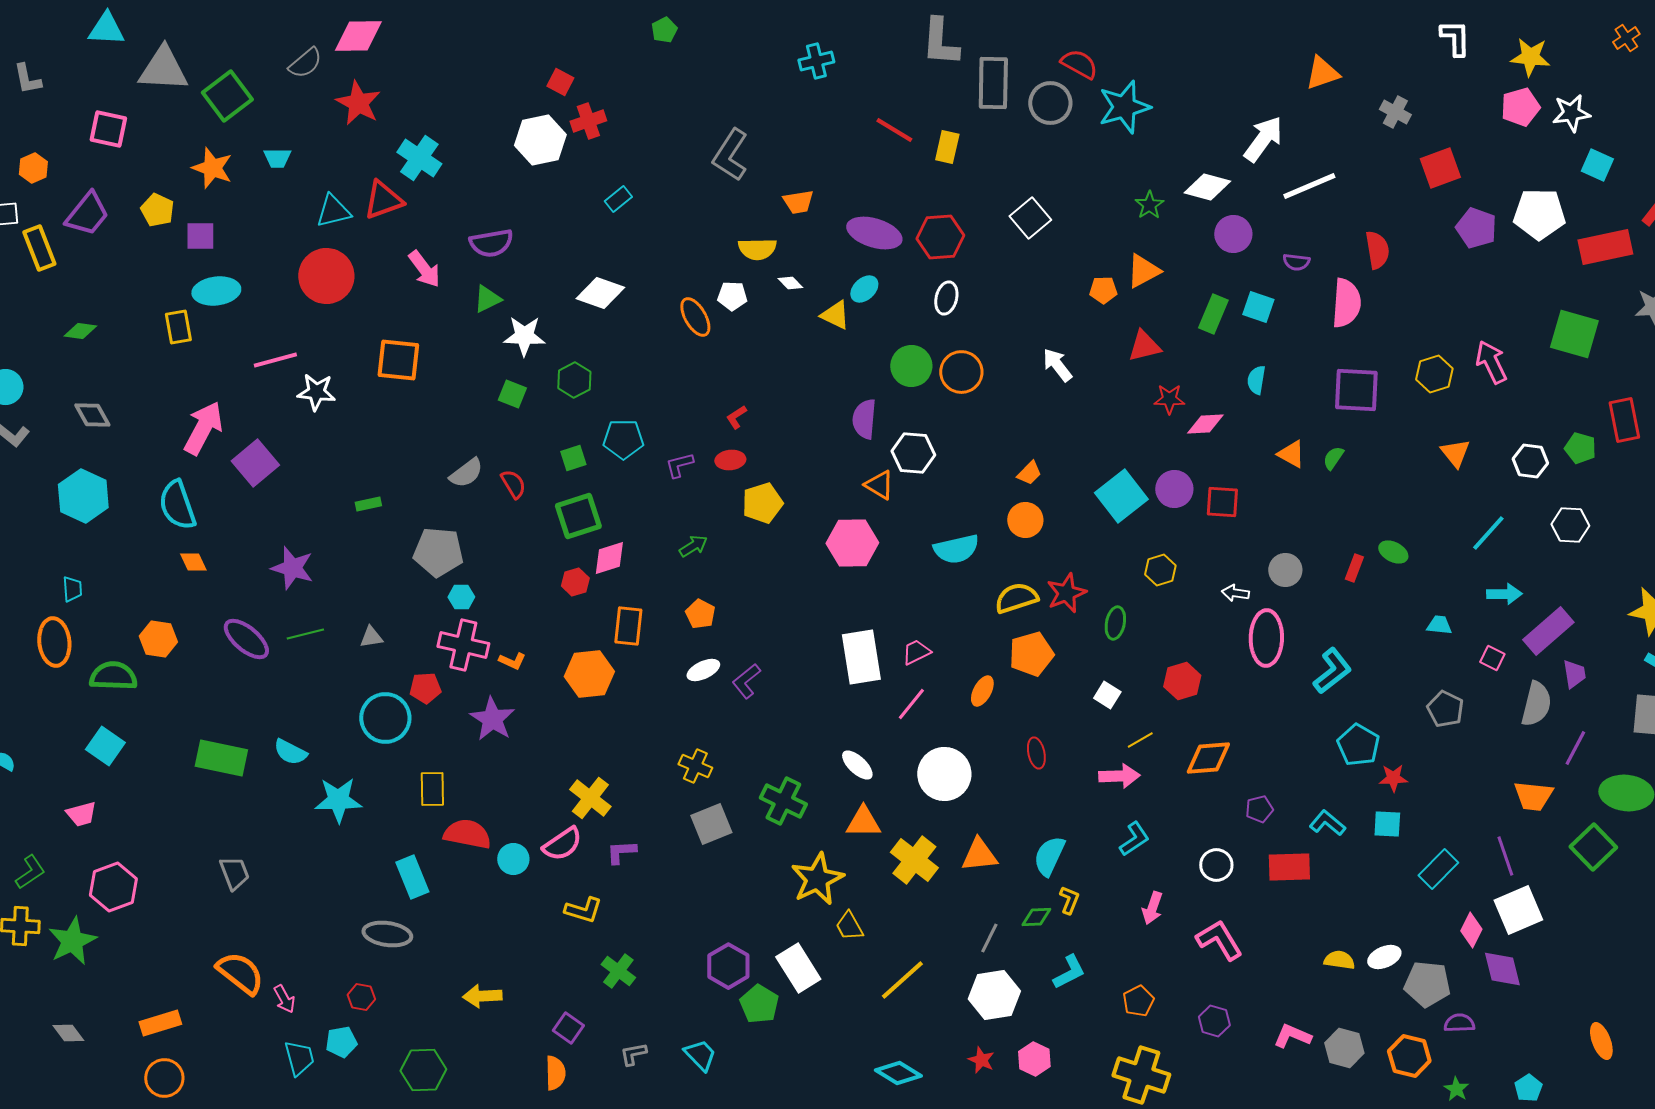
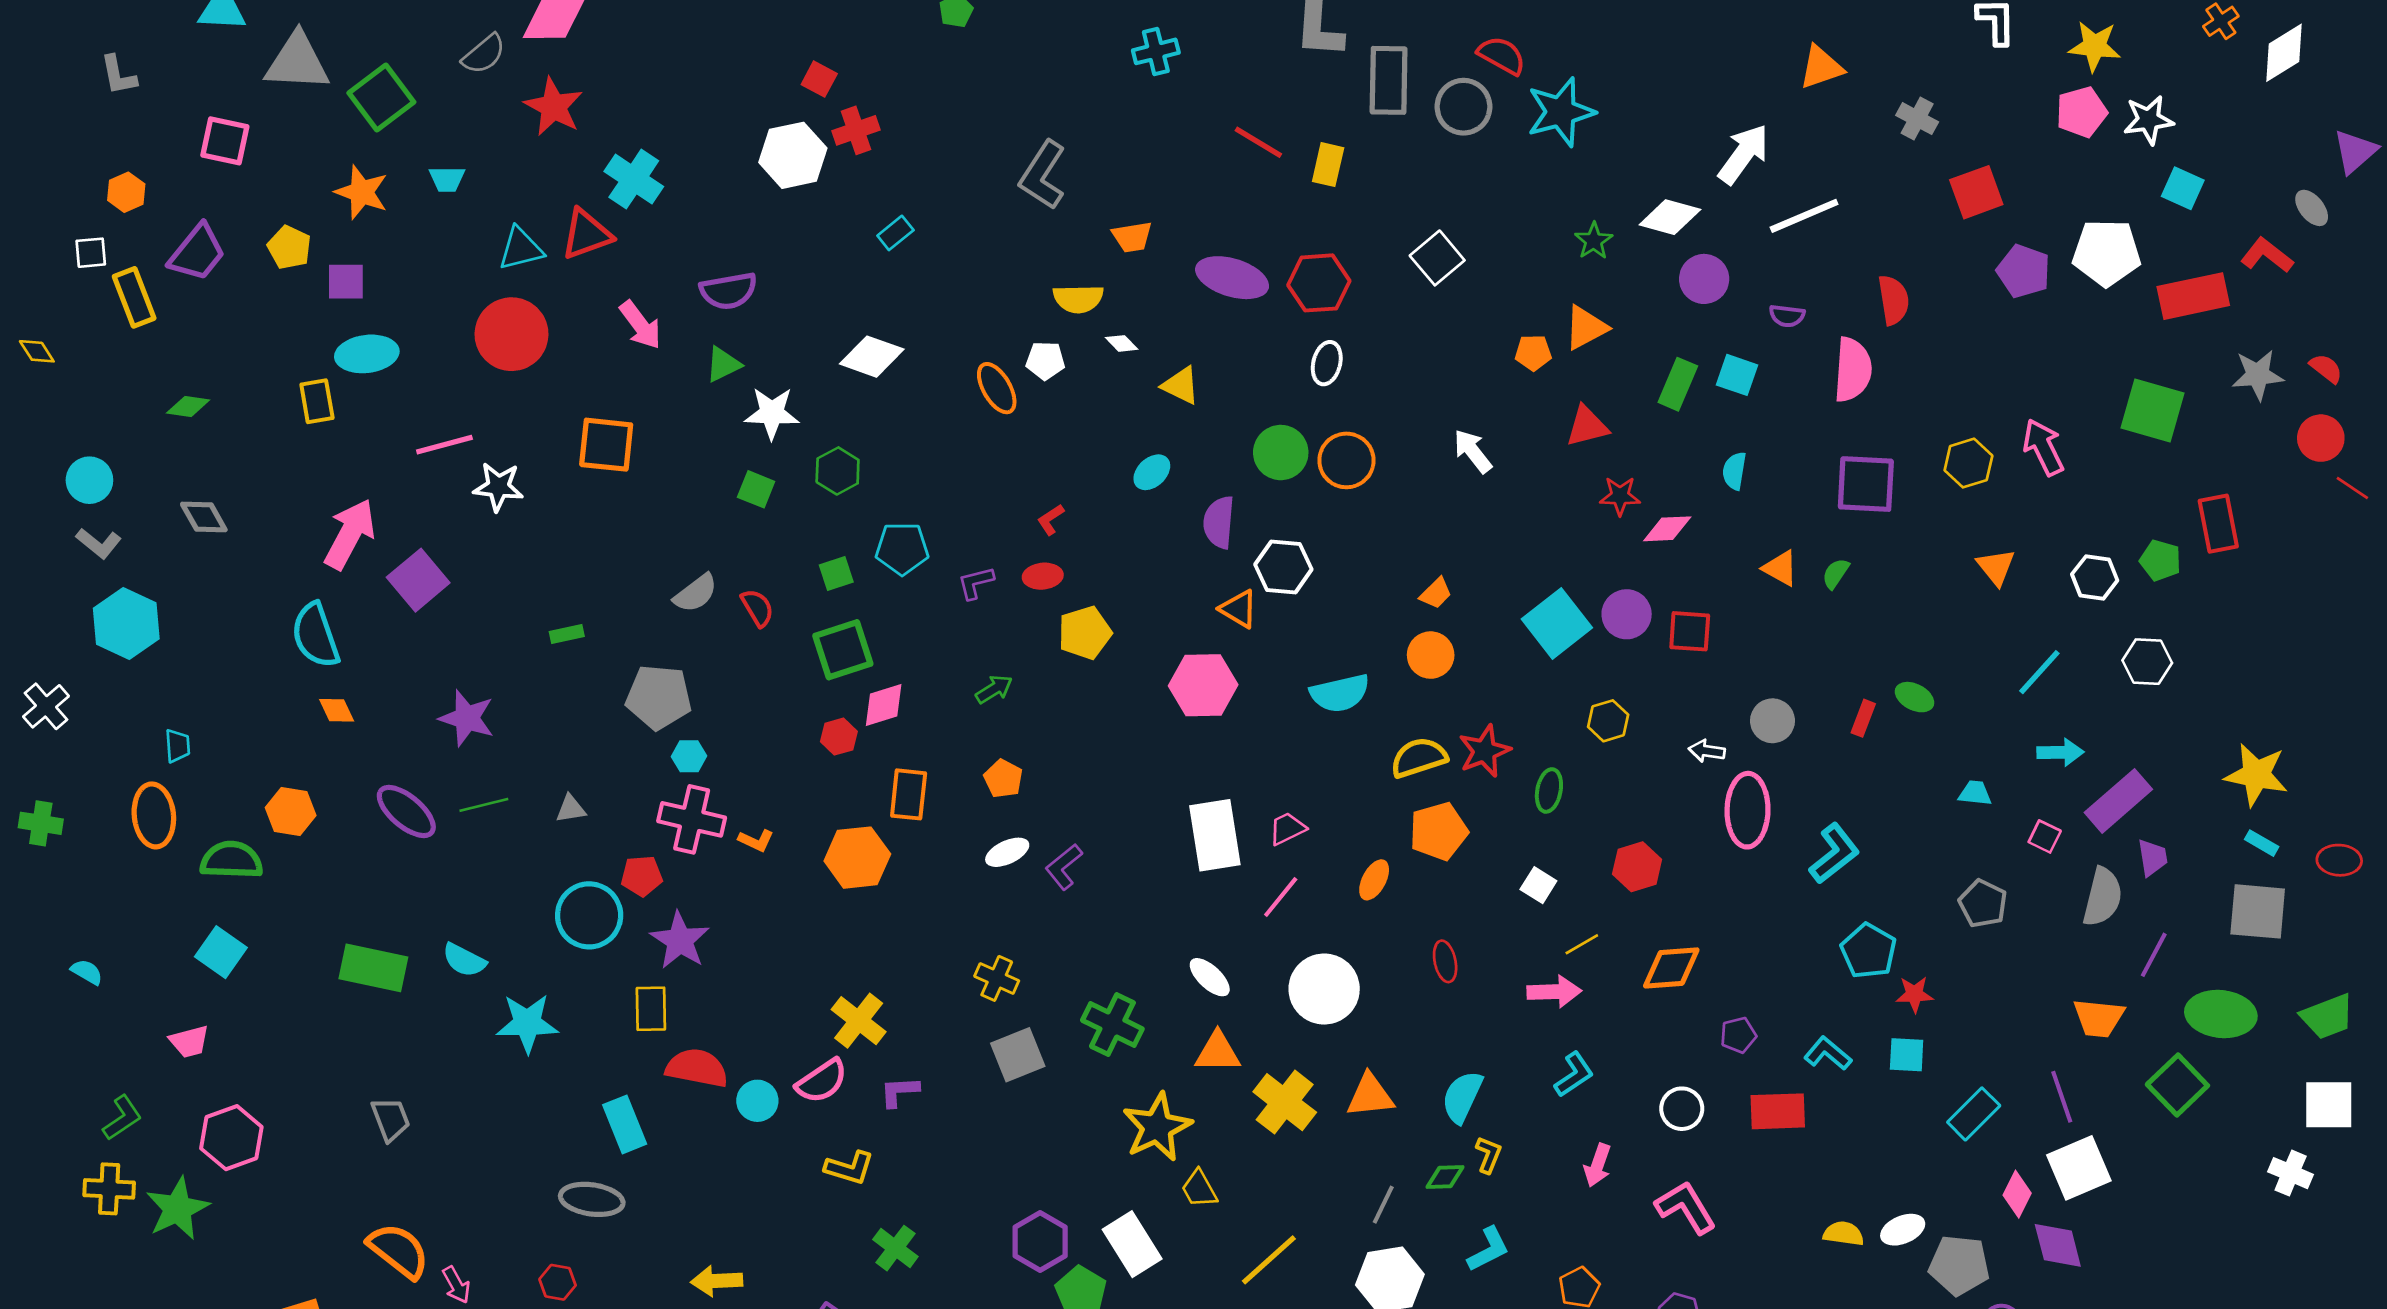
cyan ellipse: (864, 289) -> (1152, 472), moved
cyan hexagon: (83, 496) -> (126, 623), moved
purple star: (492, 719) -> (680, 940), moved

